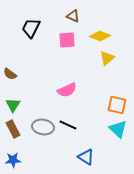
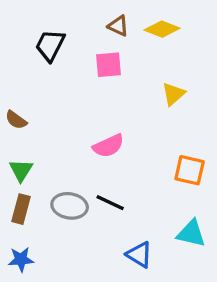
yellow diamond: (100, 36) -> (162, 29), moved
brown rectangle: (13, 129) -> (21, 209), turned 42
cyan triangle: (118, 129) -> (191, 233), moved, turned -30

